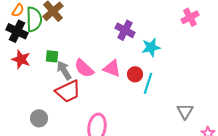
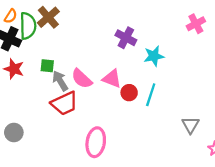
red circle: (135, 74) -> (129, 93), moved
gray circle: (39, 118) -> (14, 132), moved

